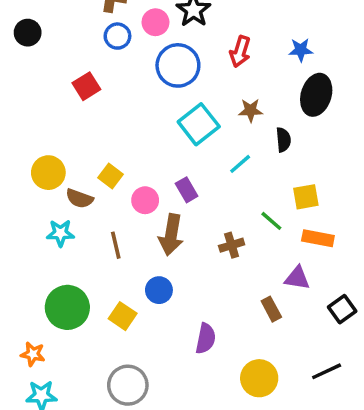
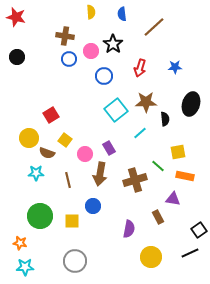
blue circle: (178, 65) -> (104, 76), size x0.7
red square: (86, 86) -> (51, 115), moved
black ellipse: (316, 95) -> (191, 104), moved
brown star: (251, 110) -> (146, 102), size x1.5
brown cross: (232, 245) -> (135, 180), size x1.6
black square: (342, 309) -> (199, 230), moved
yellow square: (123, 316) -> (72, 221), turned -35
purple semicircle: (206, 338) -> (129, 229), moved

